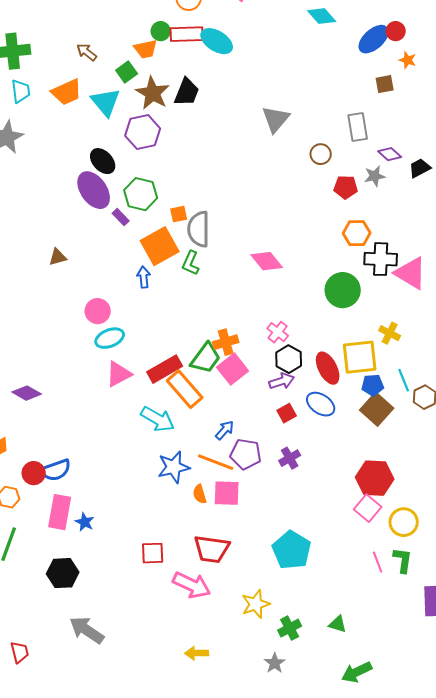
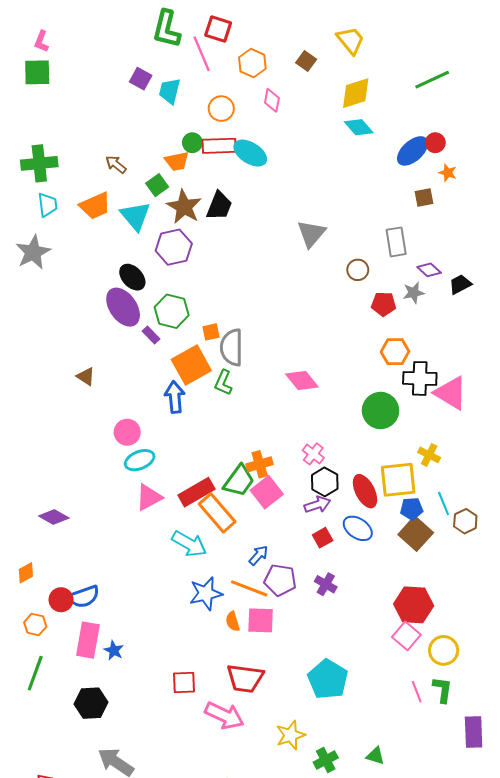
brown triangle: (58, 257) -> (86, 376), turned 48
blue arrow: (144, 277) -> (175, 397), size x1.4
purple cross: (290, 458) -> (326, 584), turned -30

